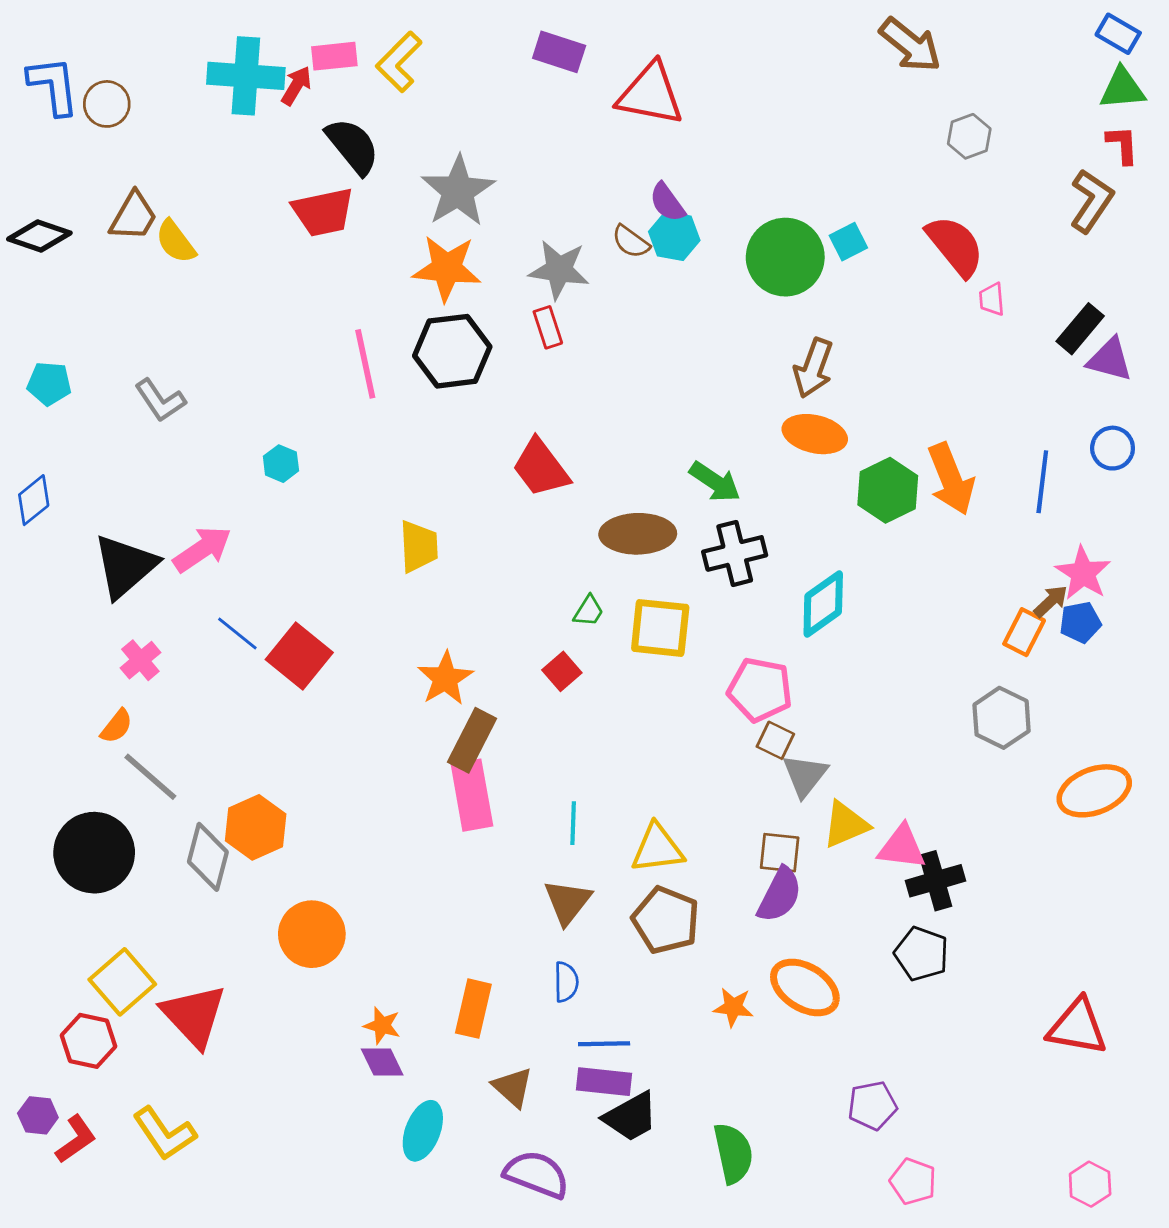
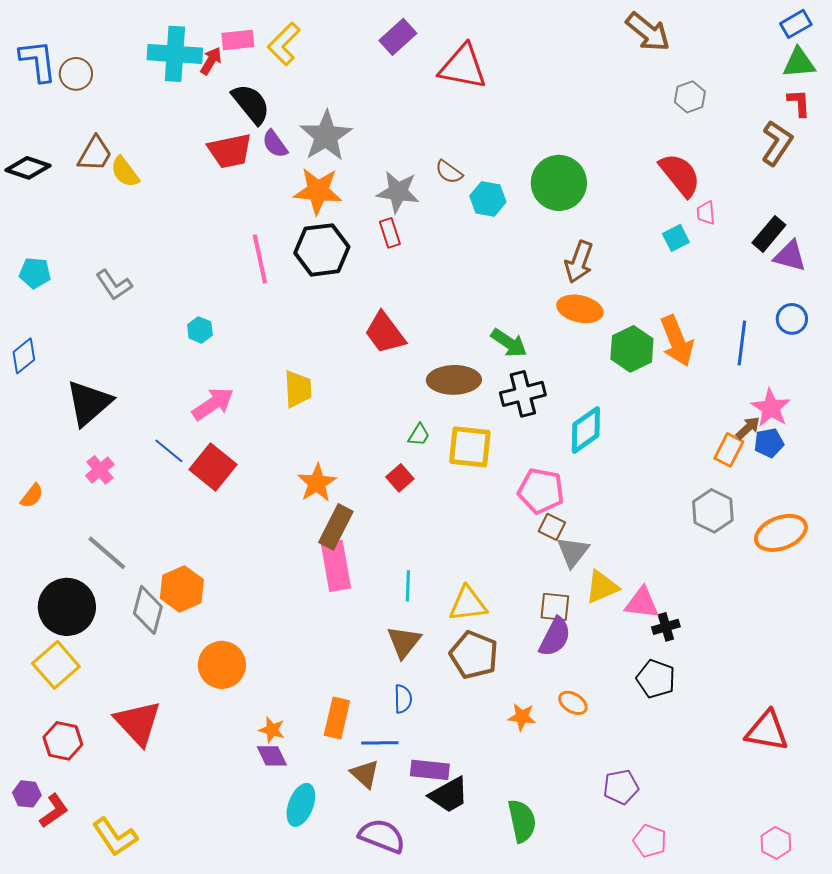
blue rectangle: (1118, 34) -> (796, 24), turned -60
purple rectangle: (559, 52) -> (398, 37), turned -60
purple semicircle: (667, 202) -> (275, 144), moved
cyan hexagon: (674, 236) -> (488, 199), moved
cyan square: (848, 242) -> (676, 238), moved
pink arrow: (202, 549) -> (213, 404), moved
orange semicircle: (117, 726) -> (32, 496), moved
orange ellipse: (1094, 791) -> (781, 533), moved
black cross: (936, 881) -> (666, 627), size x0.7
yellow square: (122, 982) -> (56, 665), moved
orange ellipse: (805, 988) -> (573, 703), size x0.6
blue line: (604, 1044) -> (380, 743), moved
yellow L-shape: (164, 1134) -> (115, 837), moved

